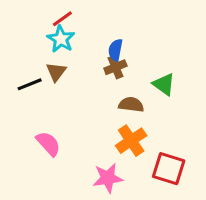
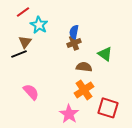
red line: (62, 19) -> (23, 12), moved
brown triangle: (56, 72) -> (25, 42), moved
pink star: (108, 178) -> (69, 114), turned -30

